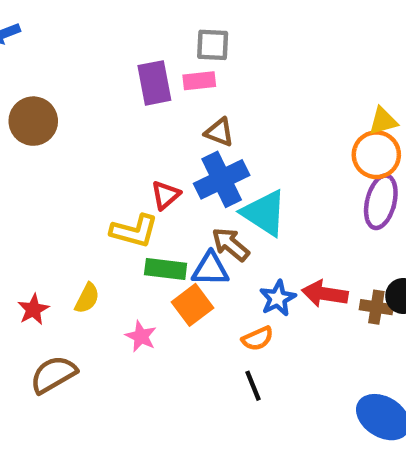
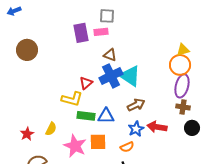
cyan triangle: (264, 213) -> (130, 76), moved
brown arrow: (231, 244) -> (136, 105), moved, turned 114
orange square: (192, 305) -> (98, 142), moved, turned 36
brown cross: (376, 307) -> (183, 107), moved
pink star: (141, 336) -> (75, 146), size x1.6

